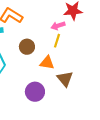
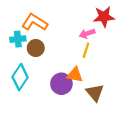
brown circle: (27, 47) -> (36, 48), moved
purple circle: (35, 92) -> (61, 84), moved

